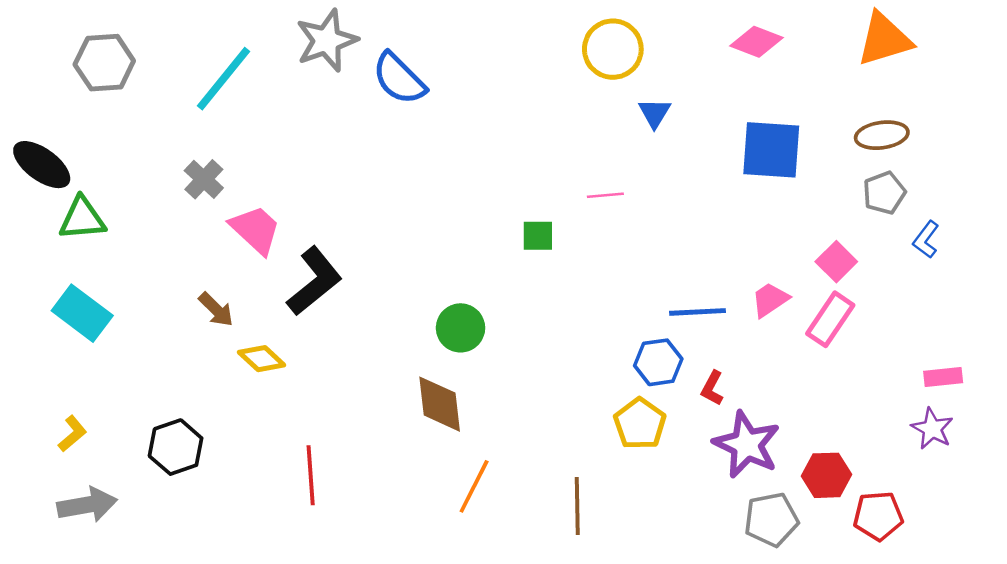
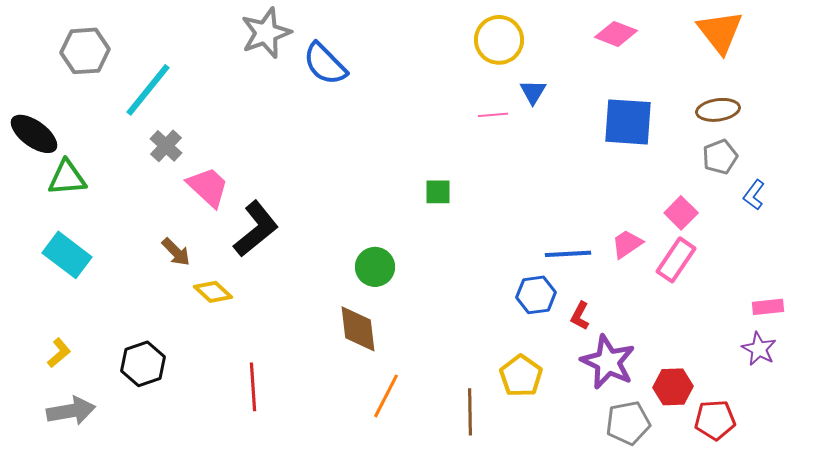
orange triangle: (884, 39) -> (720, 32), turned -51
cyan line: (223, 79) -> (148, 90), moved
pink line: (605, 195) -> (493, 115), moved
yellow pentagon: (640, 424) -> (521, 376), moved

